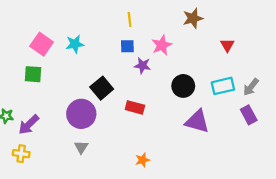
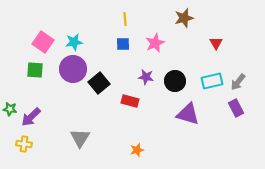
purple star: (142, 66) -> (146, 77), moved
purple circle: (81, 114) -> (73, 69), moved
gray triangle: (81, 147) -> (80, 138), size x1.5

